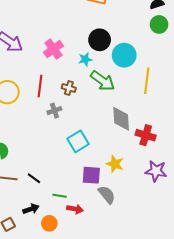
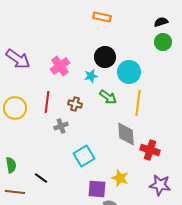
green arrow: (103, 81) -> (108, 97), size x0.7
yellow line: (147, 81) -> (138, 103), moved
black line: (34, 178) -> (41, 178), moved

